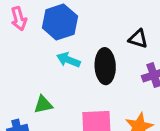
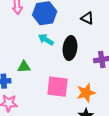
black triangle: (138, 39) -> (87, 18), moved

